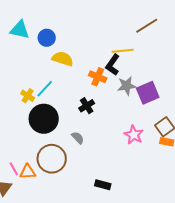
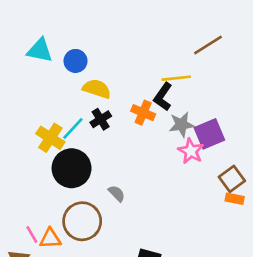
yellow cross: (28, 96) -> (50, 138), size x1.5
black cross: (87, 106) -> (101, 119), moved
pink star: (134, 135) -> (191, 151), moved

